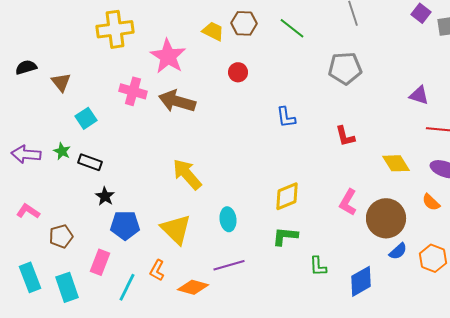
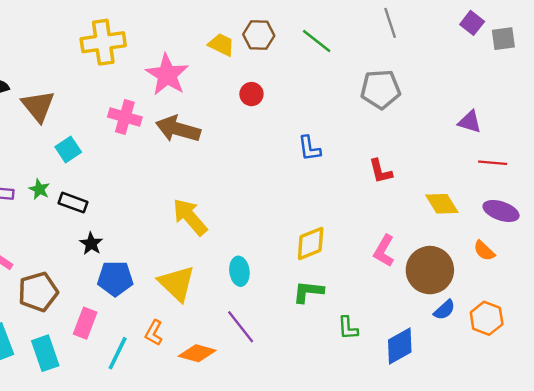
brown triangle: (61, 82) -> (38, 106), size x1.4
brown pentagon: (61, 236) -> (38, 292), size x1.4
purple line: (229, 265) -> (241, 327), turned 68

